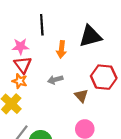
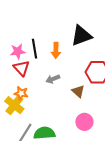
black line: (42, 25) -> (35, 49), moved
orange star: (20, 81) -> (21, 93), moved

